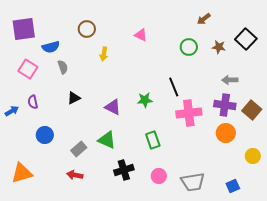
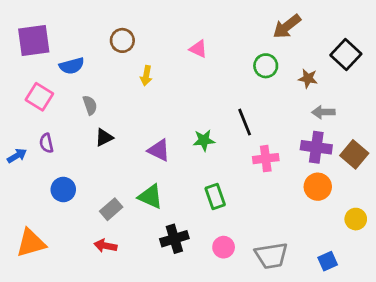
brown arrow: (204, 19) -> (287, 26), size x1.5
brown star: (219, 47) -> (308, 78), moved
gray semicircle: (63, 67) -> (90, 105), moved
pink cross: (189, 113) -> (266, 159), size x0.7

